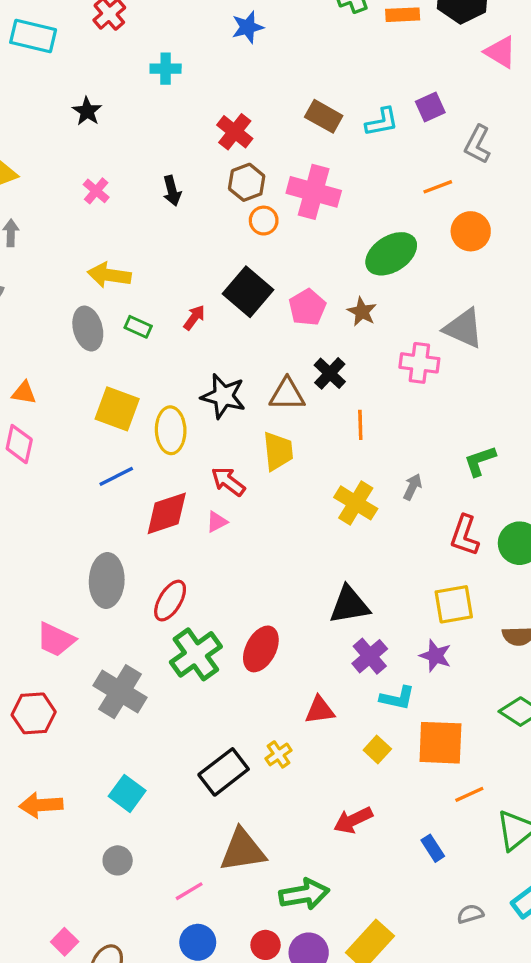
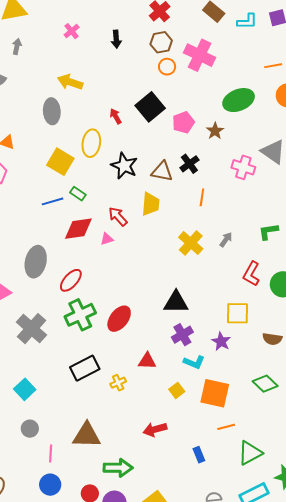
red arrow: (194, 318) -> (116, 116), turned -77
green rectangle: (138, 327) -> (78, 194), moved
yellow ellipse: (171, 430) -> (91, 143), moved
black rectangle: (224, 772) -> (85, 368), moved
gray circle: (118, 860) -> (30, 429), moved
pink line: (189, 891) -> (51, 454), turned -66

